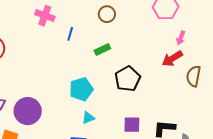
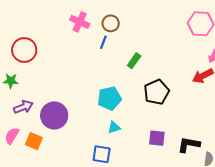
brown circle: (107, 14) -> (111, 23), moved
green rectangle: (102, 50) -> (134, 61), turned -35

